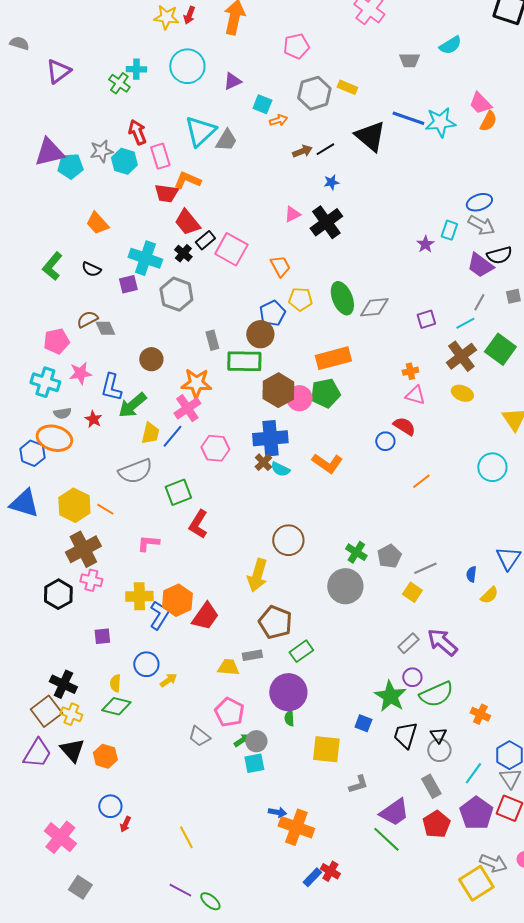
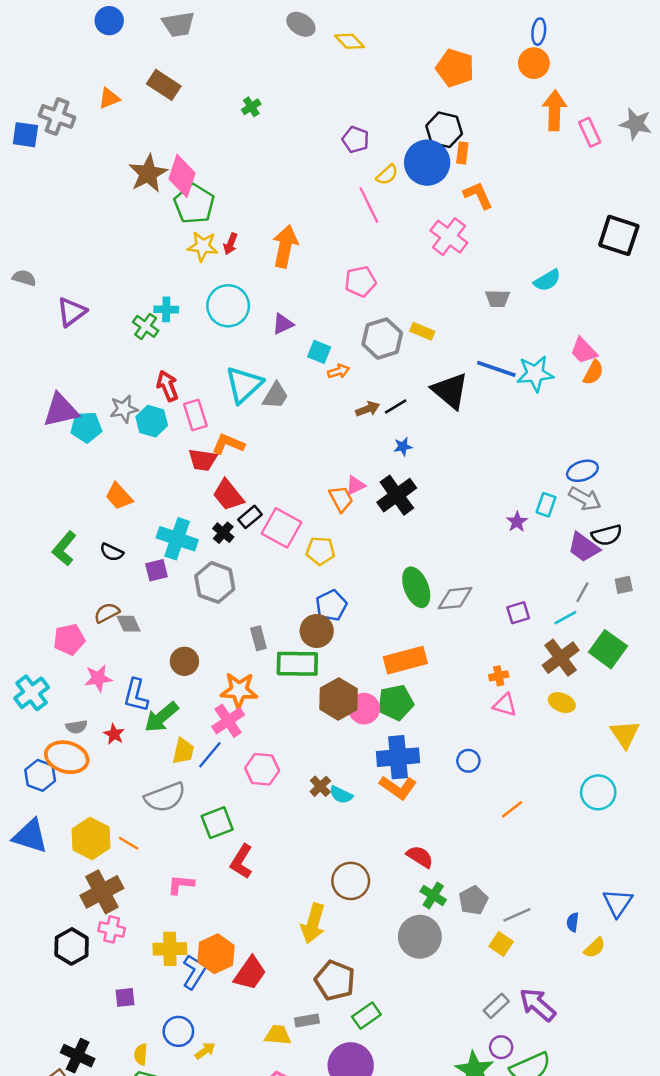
orange trapezoid: (280, 266) -> (341, 499), moved
yellow pentagon: (300, 299) -> (320, 551), moved
cyan cross: (45, 382) -> (32, 693), moved, turned 36
red semicircle: (404, 426) -> (420, 857), moved
blue cross: (270, 438) -> (398, 757), moved

